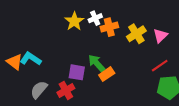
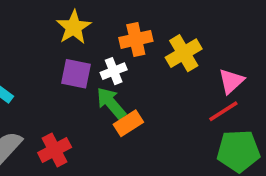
white cross: (95, 18) -> (114, 71), moved
pink triangle: (160, 36) -> (231, 81), moved
purple square: (77, 72) -> (76, 74), moved

